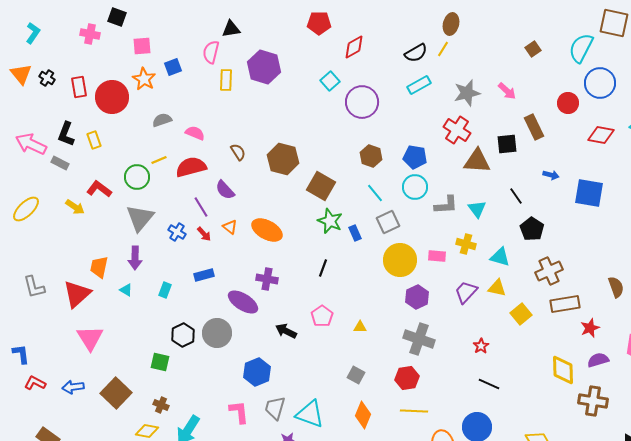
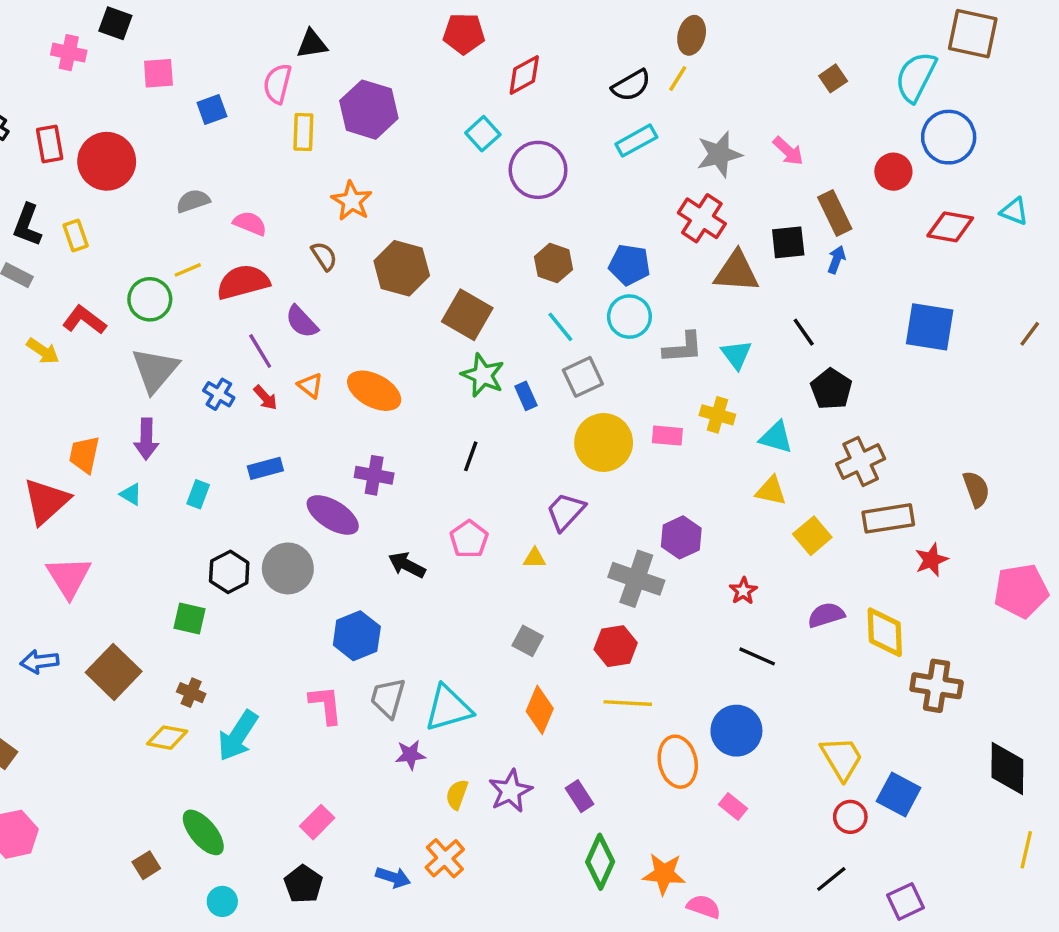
orange star: (144, 79) -> (352, 201), moved
blue arrow: (551, 175) -> (836, 260), moved, turned -84
purple trapezoid: (466, 292) -> (566, 512), moved
purple hexagon: (417, 297) -> (681, 537), moved
purple semicircle: (598, 360) -> (826, 615), moved
cyan triangle: (310, 414) -> (448, 708), turned -36

